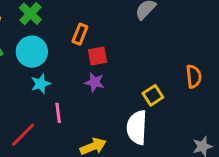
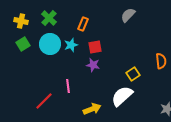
orange rectangle: (80, 34) -> (83, 24), moved
cyan star: (41, 84) -> (71, 45), moved
white semicircle: (137, 127) -> (122, 96), turned 45

